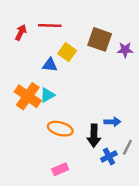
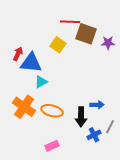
red line: (50, 25) -> (70, 22), moved
red arrow: (21, 32) -> (18, 54), moved
blue triangle: (50, 65) -> (31, 63), moved, size x1.6
orange cross: (28, 96) -> (24, 107), moved

